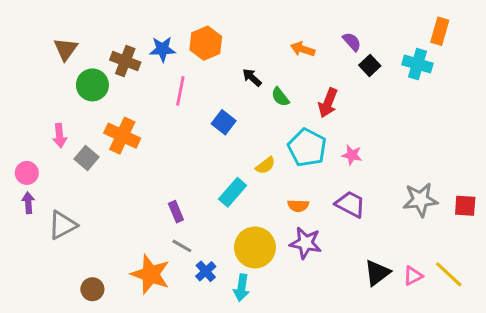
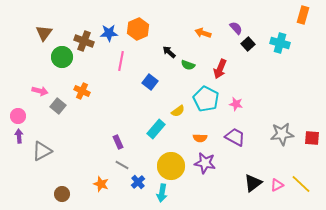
orange rectangle: (440, 31) -> (303, 15), moved
green semicircle: (280, 97) -> (188, 65), turned -32
pink arrow: (60, 136) -> (40, 91), turned -70
orange cross: (122, 136) -> (82, 91), size x0.7
orange star: (151, 274) -> (101, 184), size x0.6

